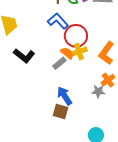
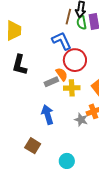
yellow cross: (79, 52) -> (72, 88), moved
black L-shape: (24, 56) -> (20, 65), turned 50
brown square: (61, 111) -> (33, 146), moved

